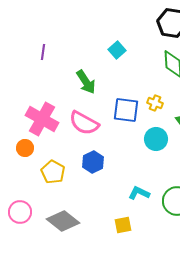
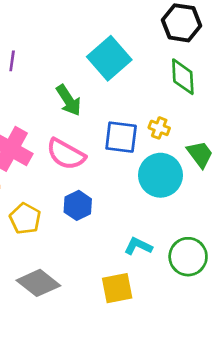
cyan square: (117, 50) -> (109, 58), size x1.8
cyan circle: (156, 139) -> (160, 175), size x1.4
yellow square: (123, 225) -> (117, 288), size x1.4

